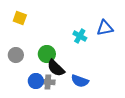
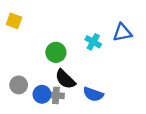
yellow square: (20, 18) -> (14, 21), moved
green circle: (47, 54) -> (56, 52), moved
gray circle: (16, 55) -> (19, 85), moved

